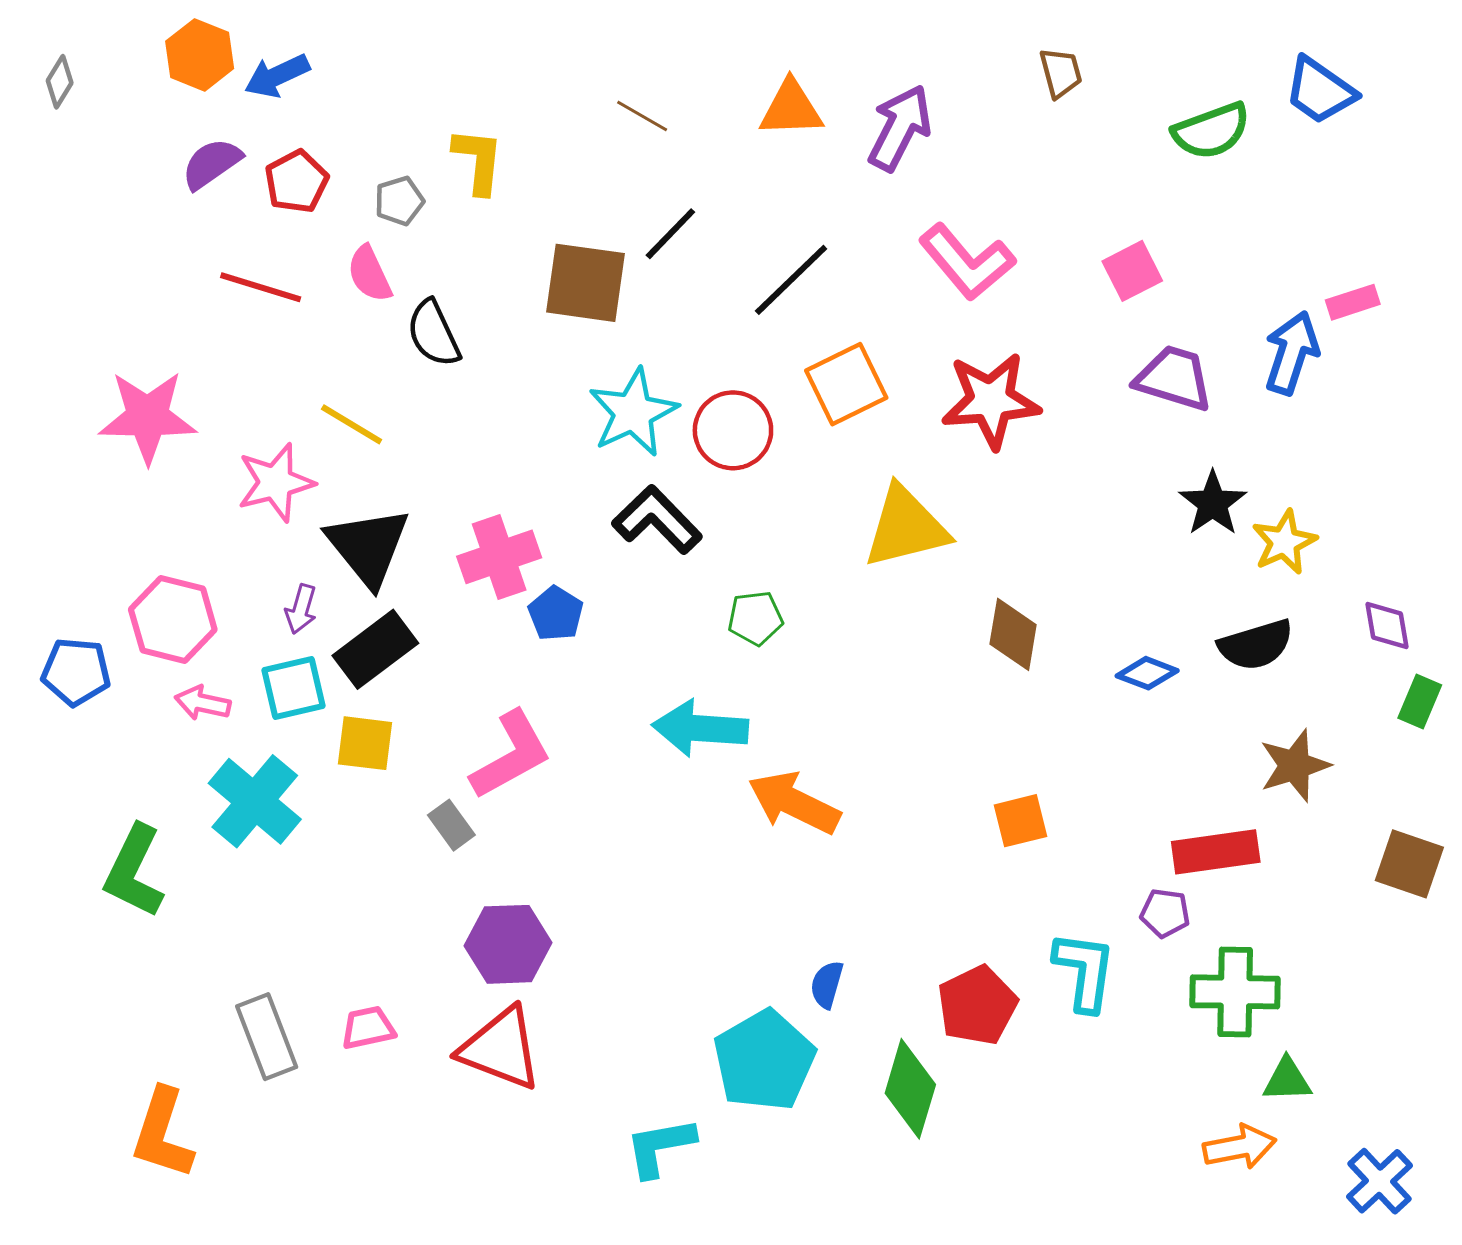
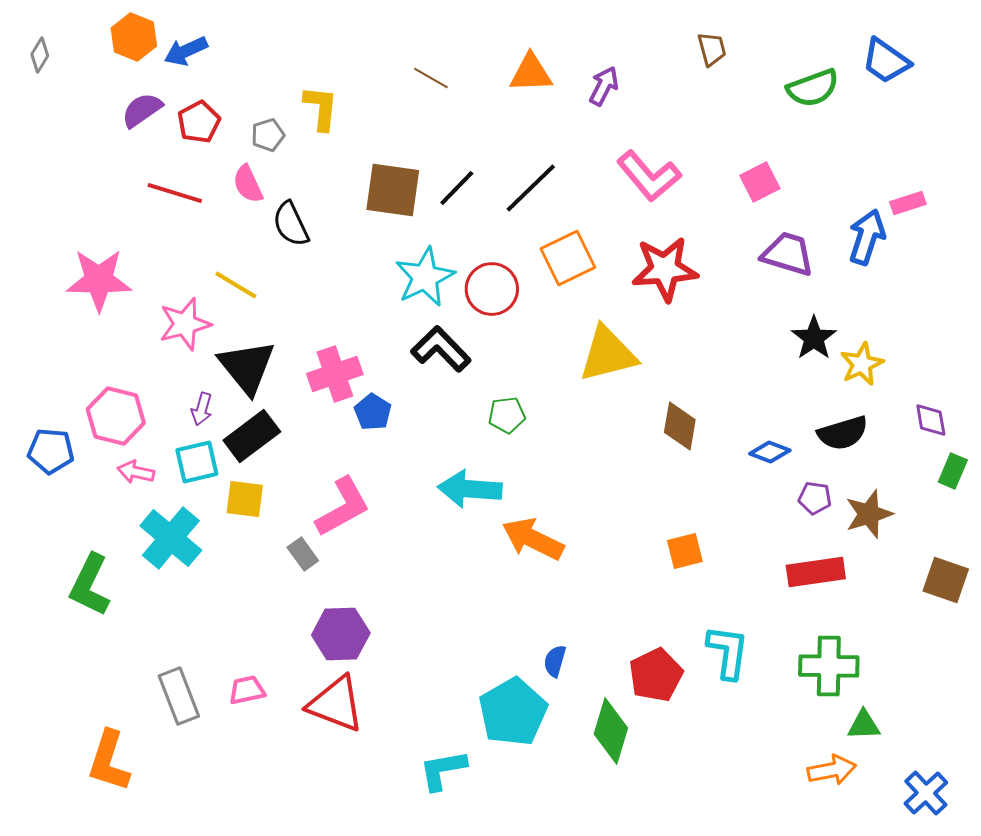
purple arrow: (900, 128) -> (604, 86), size x0.7
black line: (670, 234) -> (457, 188), moved
purple pentagon: (1165, 913) -> (815, 498), moved

